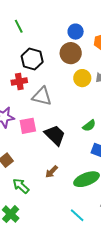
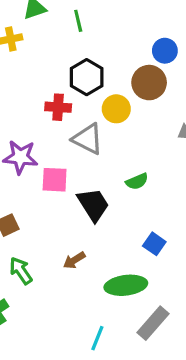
yellow circle: (82, 78) -> (116, 109), moved
green semicircle: (89, 126) -> (137, 181), moved
cyan line: (77, 215) -> (97, 338), turned 56

